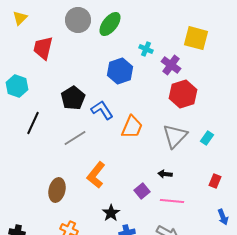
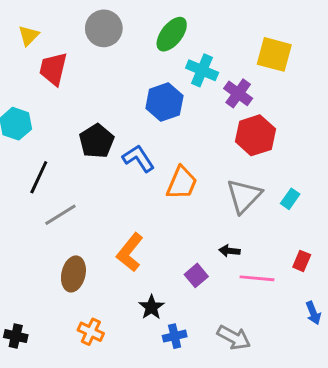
yellow triangle: (20, 18) -> (29, 36), moved
green ellipse: (110, 24) -> (172, 34), moved
cyan cross: (146, 49) -> (202, 70), size x1.5
gray line: (75, 138) -> (60, 215), moved
pink line: (172, 201) -> (257, 278), moved

